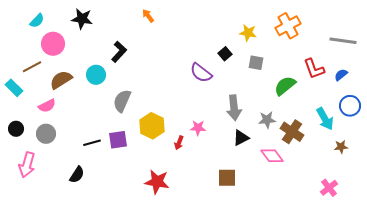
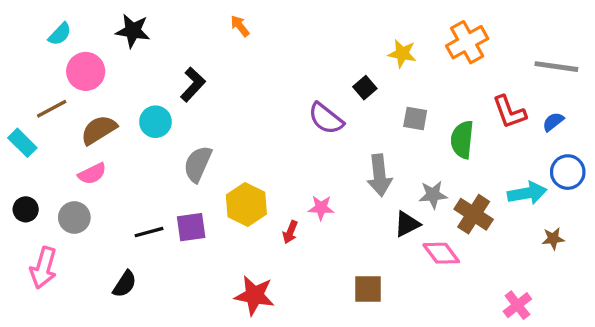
gray square: (256, 63) -> (415, 118), moved
green semicircle: (285, 86) -> (462, 140), turned -45
pink semicircle: (47, 106) -> (92, 174), moved
cyan arrow: (325, 119) -> (527, 193), turned -70
black triangle: (241, 138) -> (407, 224), moved
pink cross: (329, 188) -> (517, 305), moved

